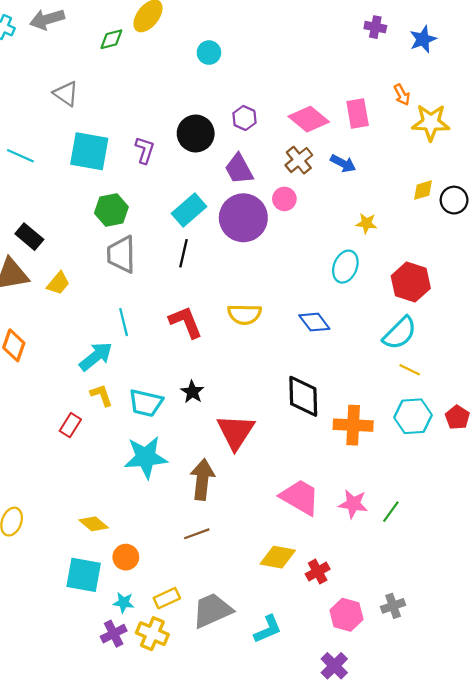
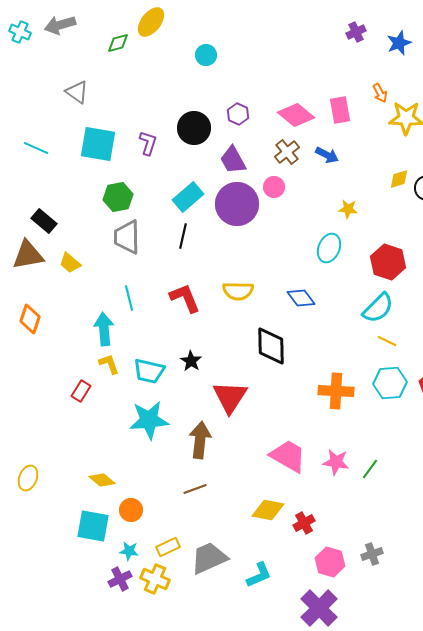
purple cross: (375, 27) -> (356, 32), turned -36
yellow trapezoid: (58, 283) -> (70, 263), turned 90
cyan arrow: (96, 356) -> (104, 329), turned -56
black diamond: (303, 396) -> (271, 346), moved
purple cross: (334, 666) -> (319, 608), size x1.5

